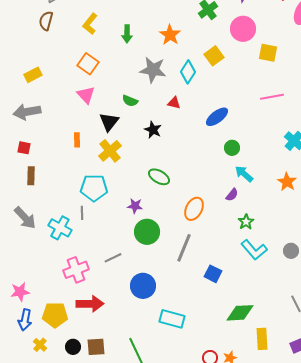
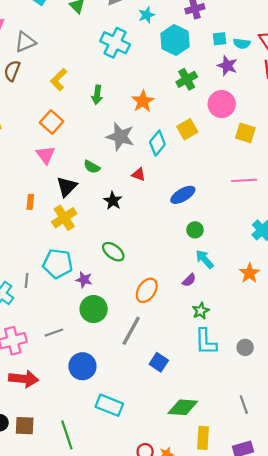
cyan pentagon: (94, 188) -> (58, 264), moved
cyan L-shape: (254, 250) -> (206, 342), turned 32

